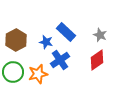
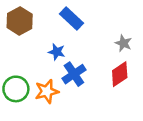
blue rectangle: (66, 32) -> (72, 18), moved
brown hexagon: (16, 40) -> (20, 21), moved

